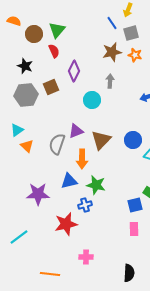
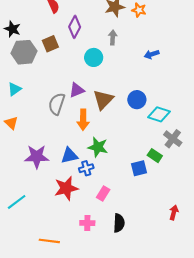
black star: (25, 66) -> (12, 29), moved
orange triangle: (27, 146) -> (11, 123), moved
blue triangle: (69, 181) -> (69, 156), moved
pink rectangle: (134, 229) -> (103, 194), moved, turned 32
black semicircle: (129, 273) -> (119, 223), moved

